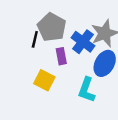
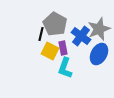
yellow square: (44, 80) -> (50, 51), moved
cyan L-shape: (87, 90) -> (65, 68), moved

